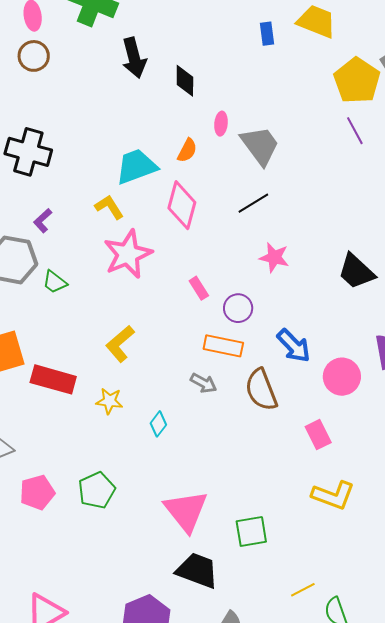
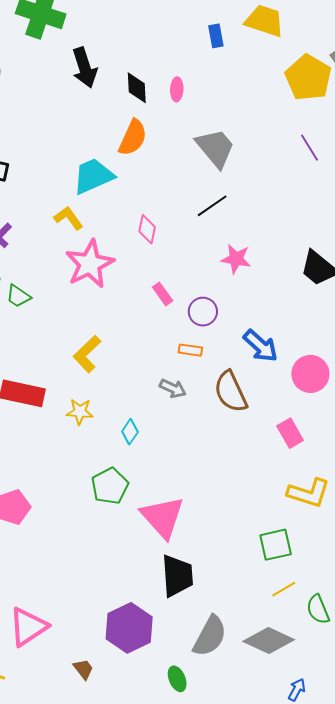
pink ellipse: (221, 124) -> (177, 89), moved
purple line: (355, 131) -> (310, 148), moved
orange semicircle: (187, 150) -> (133, 138), moved, size x1.5
pink diamond: (182, 205) -> (147, 229), moved, size x0.6
orange rectangle: (223, 346) -> (190, 350), size x0.6
green pentagon: (97, 490) -> (110, 486), moved
green square: (251, 531) -> (276, 545), moved
black trapezoid: (197, 570) -> (177, 576), turned 69

